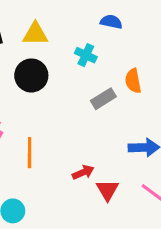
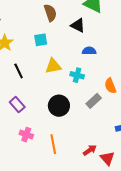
yellow triangle: (35, 34) -> (53, 66), moved
black circle: (31, 75) -> (59, 106), moved

